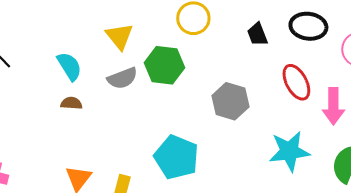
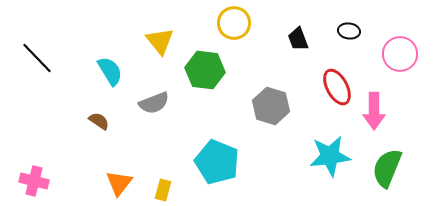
black ellipse: (308, 26) -> (349, 31), size x0.6
gray semicircle: (122, 78) -> (154, 103), moved
brown semicircle: (71, 103) -> (99, 121), moved, turned 30

